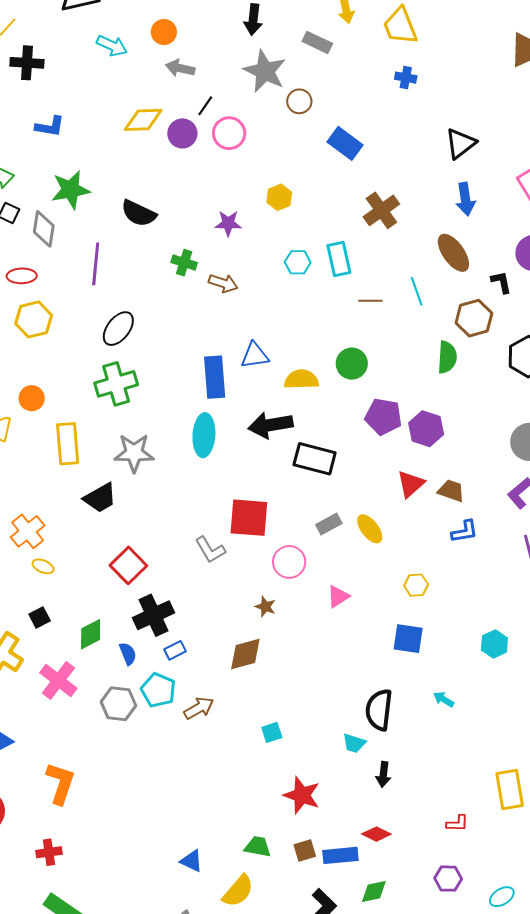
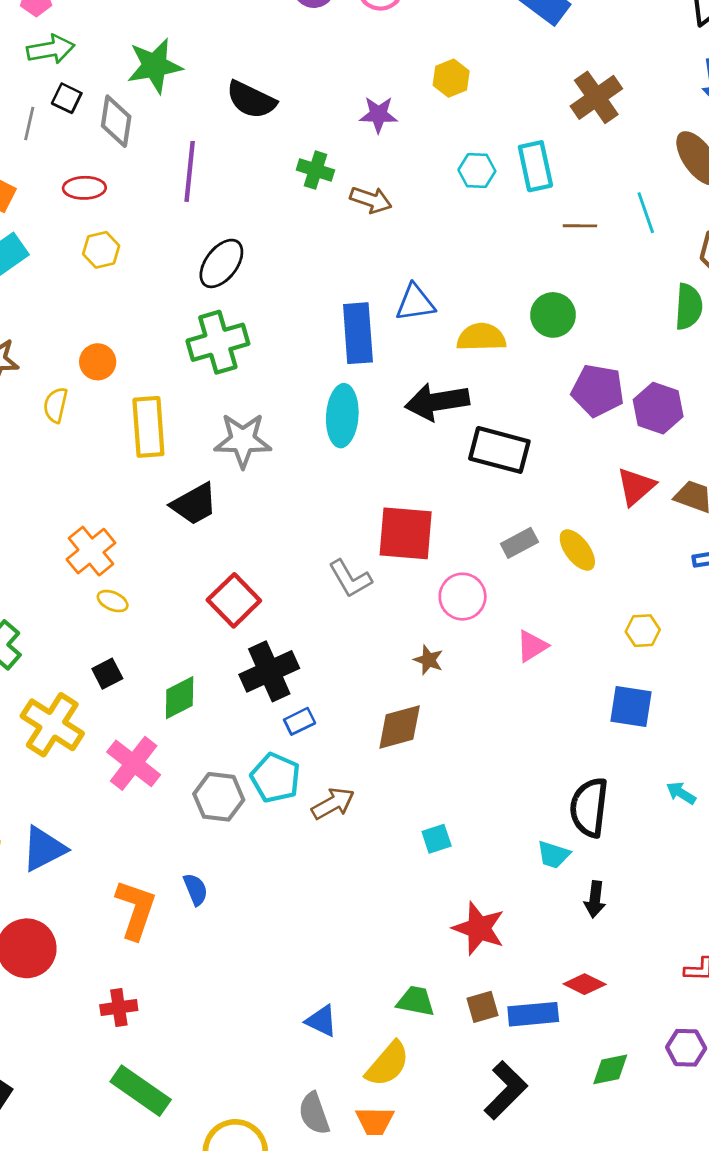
yellow hexagon: (34, 319) -> (101, 250), size x0.7
blue semicircle: (128, 654) -> (196, 889), moved
green diamond: (374, 891) -> (610, 1069), moved

